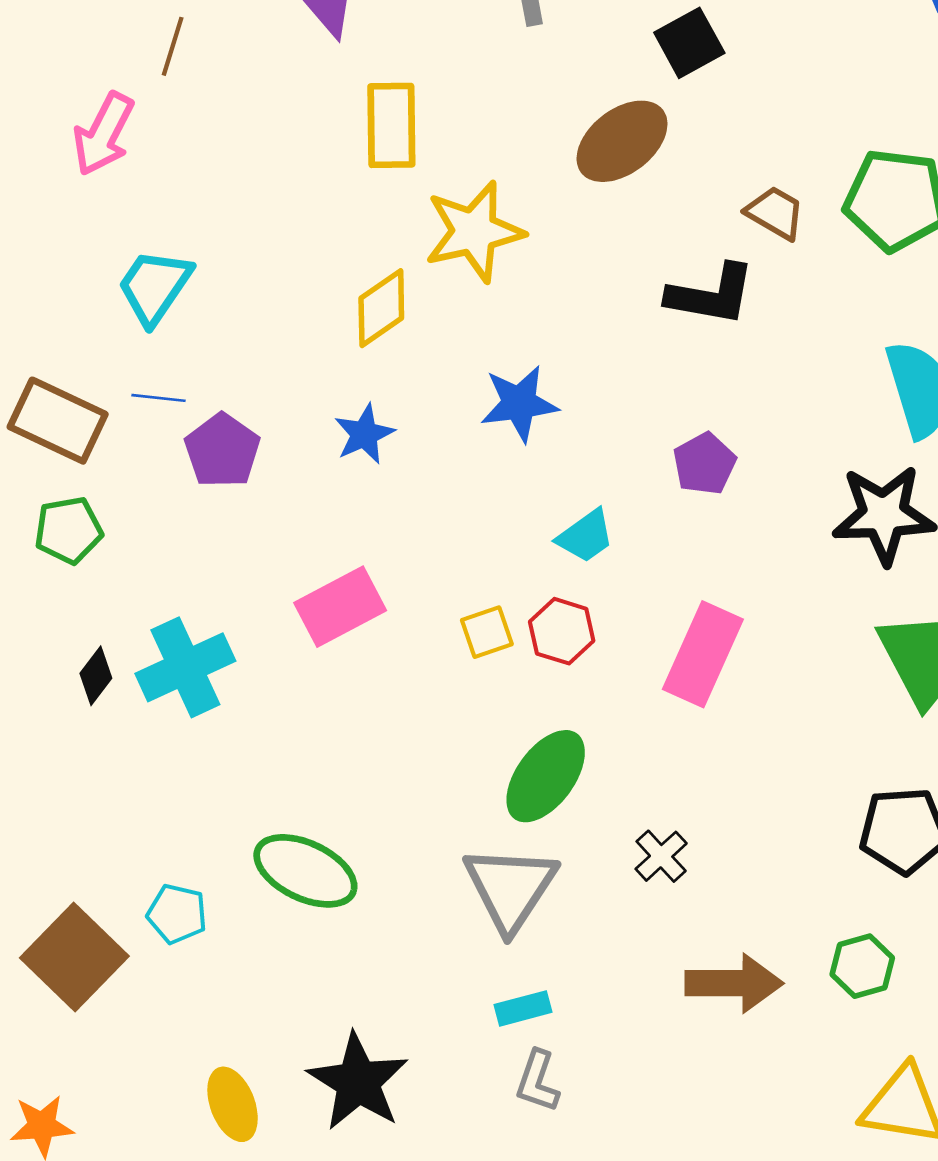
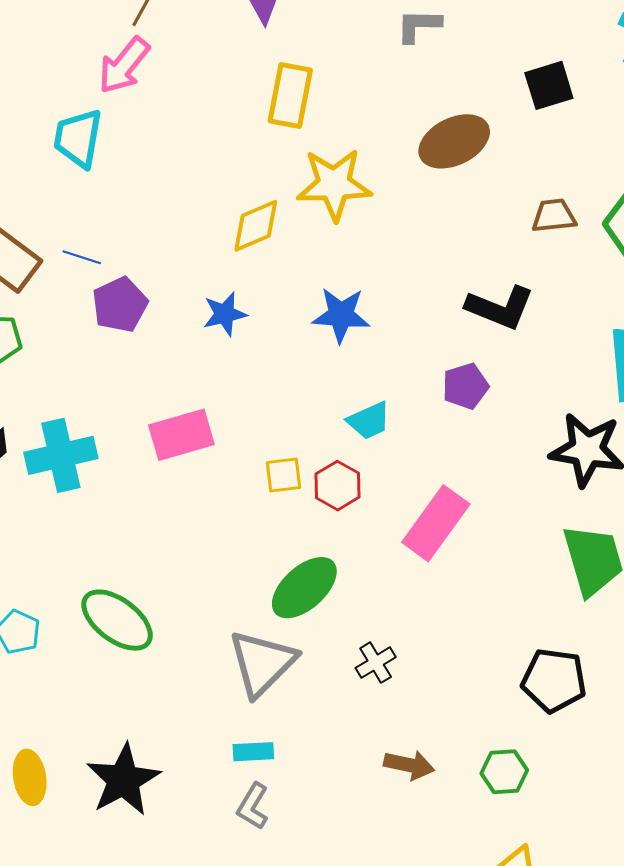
black square: (689, 43) -> (549, 85), moved
pink arrow: (103, 134) -> (124, 65), moved
brown trapezoid: (775, 213) -> (554, 216), turned -48
cyan trapezoid: (154, 287) -> (78, 138), moved, turned -36
black L-shape: (711, 295) -> (500, 308), moved
brown arrow: (734, 983) -> (409, 765), size x0.7

